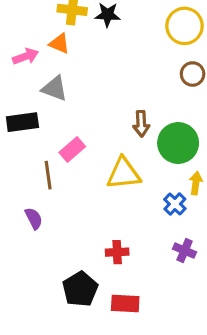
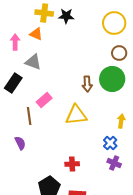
pink arrow: (26, 56) -> (15, 42), turned -70
black rectangle: (22, 122) -> (13, 83), turned -48
green circle: (178, 143) -> (112, 79), moved
blue cross: (175, 204) -> (110, 143), moved

